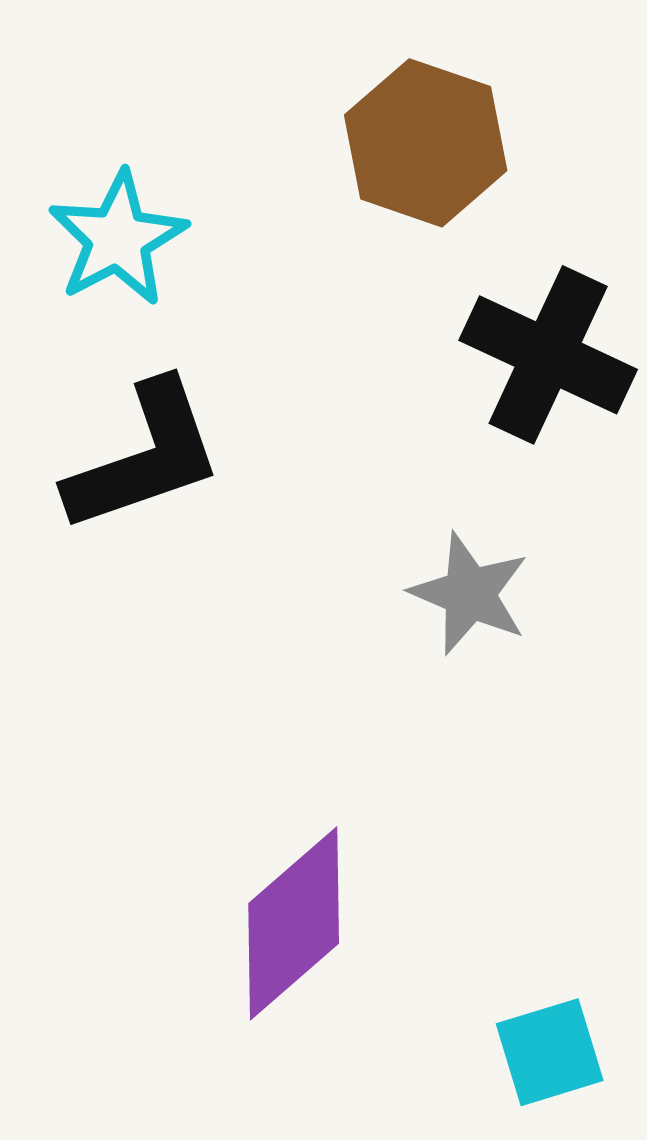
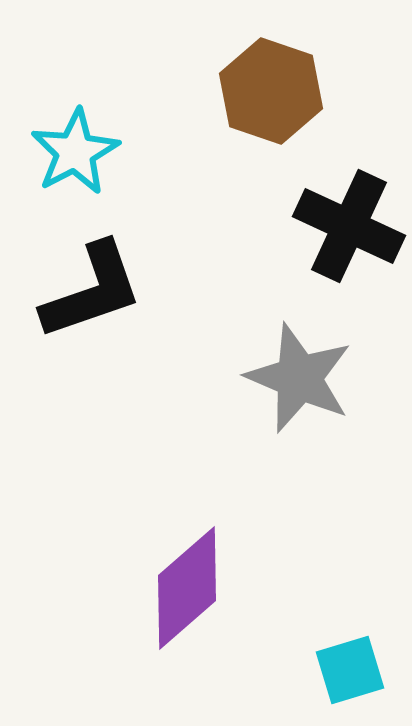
gray star: (470, 594) -> (299, 378), size x1.4

